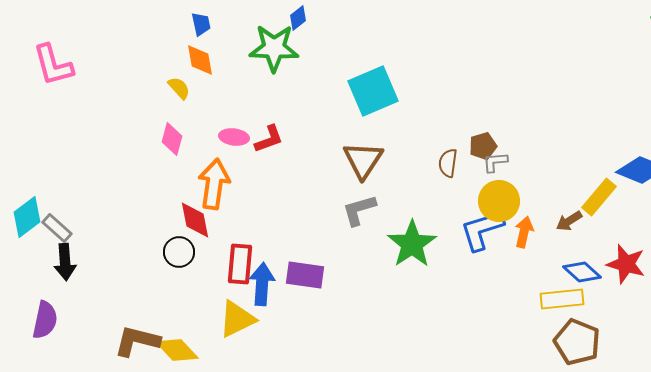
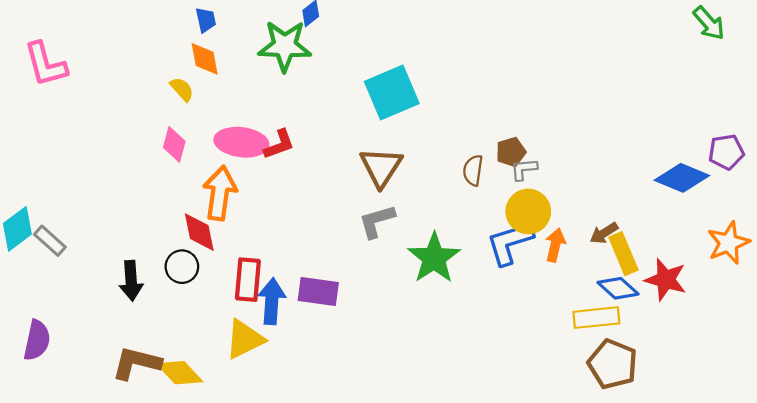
pink ellipse: (234, 137) -> (241, 142), size x1.6
yellow rectangle: (599, 197) -> (623, 254), moved, turned -63
black arrow: (65, 262) -> (131, 281), moved

